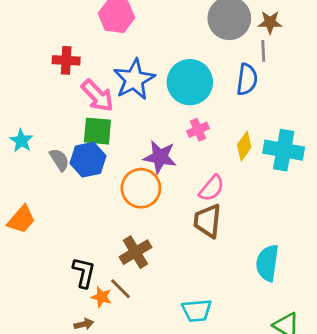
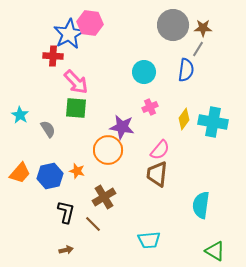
gray line: (263, 51) -> (198, 49), turned 35
blue star: (134, 79) -> (69, 34), moved
cyan circle: (190, 82) -> (144, 72), size x0.7
blue hexagon: (88, 160) -> (50, 176), moved
orange star: (101, 297) -> (77, 171), moved

